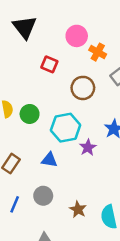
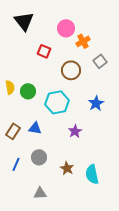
orange cross: (98, 52) -> (83, 41), turned 32
purple star: (88, 147) -> (75, 131), moved
blue triangle: (49, 160) -> (35, 128), moved

